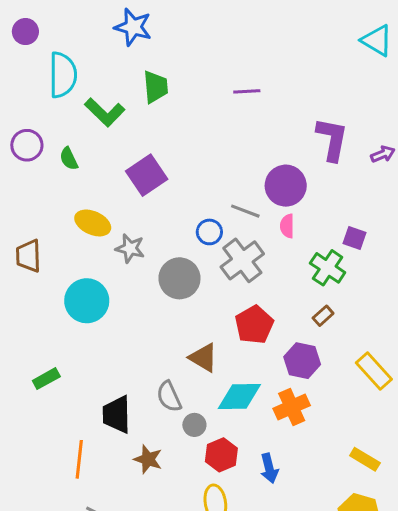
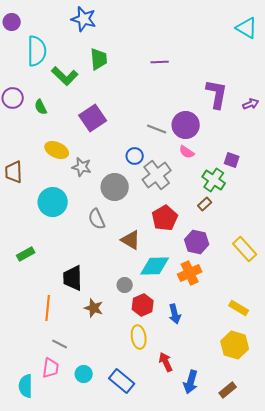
gray line: (245, 211) -> (157, 129), moved
pink semicircle: (287, 226) -> (187, 152), turned -56
brown rectangle: (323, 316) -> (205, 204), moved
gray semicircle: (169, 396) -> (97, 219), moved

